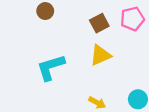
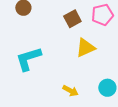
yellow triangle: (100, 55) -> (85, 48), moved

